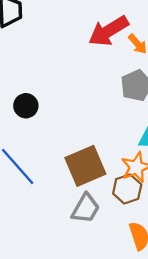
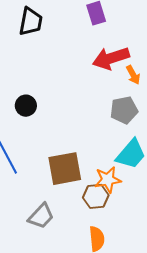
gray trapezoid: (86, 209) -> (41, 216), moved

